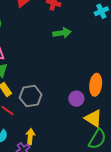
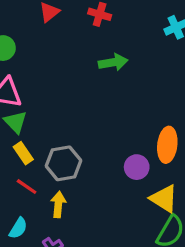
yellow arrow: (30, 136) -> (58, 204), moved

